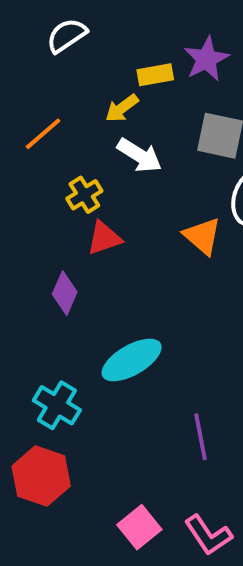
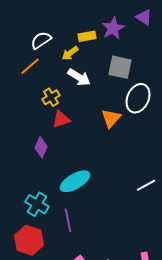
white semicircle: (67, 35) -> (41, 40), moved
orange triangle: (202, 236) -> (111, 118), turned 30
purple line: (200, 437) -> (68, 220), moved

